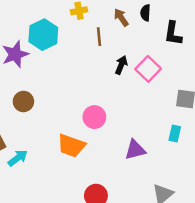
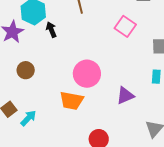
black arrow: (121, 65) -> (51, 30), moved, turned -35
pink circle: (94, 117) -> (87, 74), size x1.4

